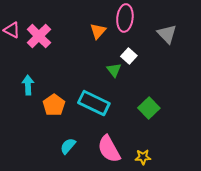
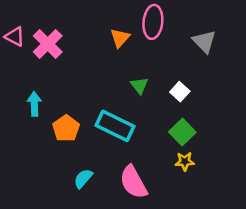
white square: (129, 56) -> (180, 92), moved
yellow star: (143, 157) -> (185, 161), moved

